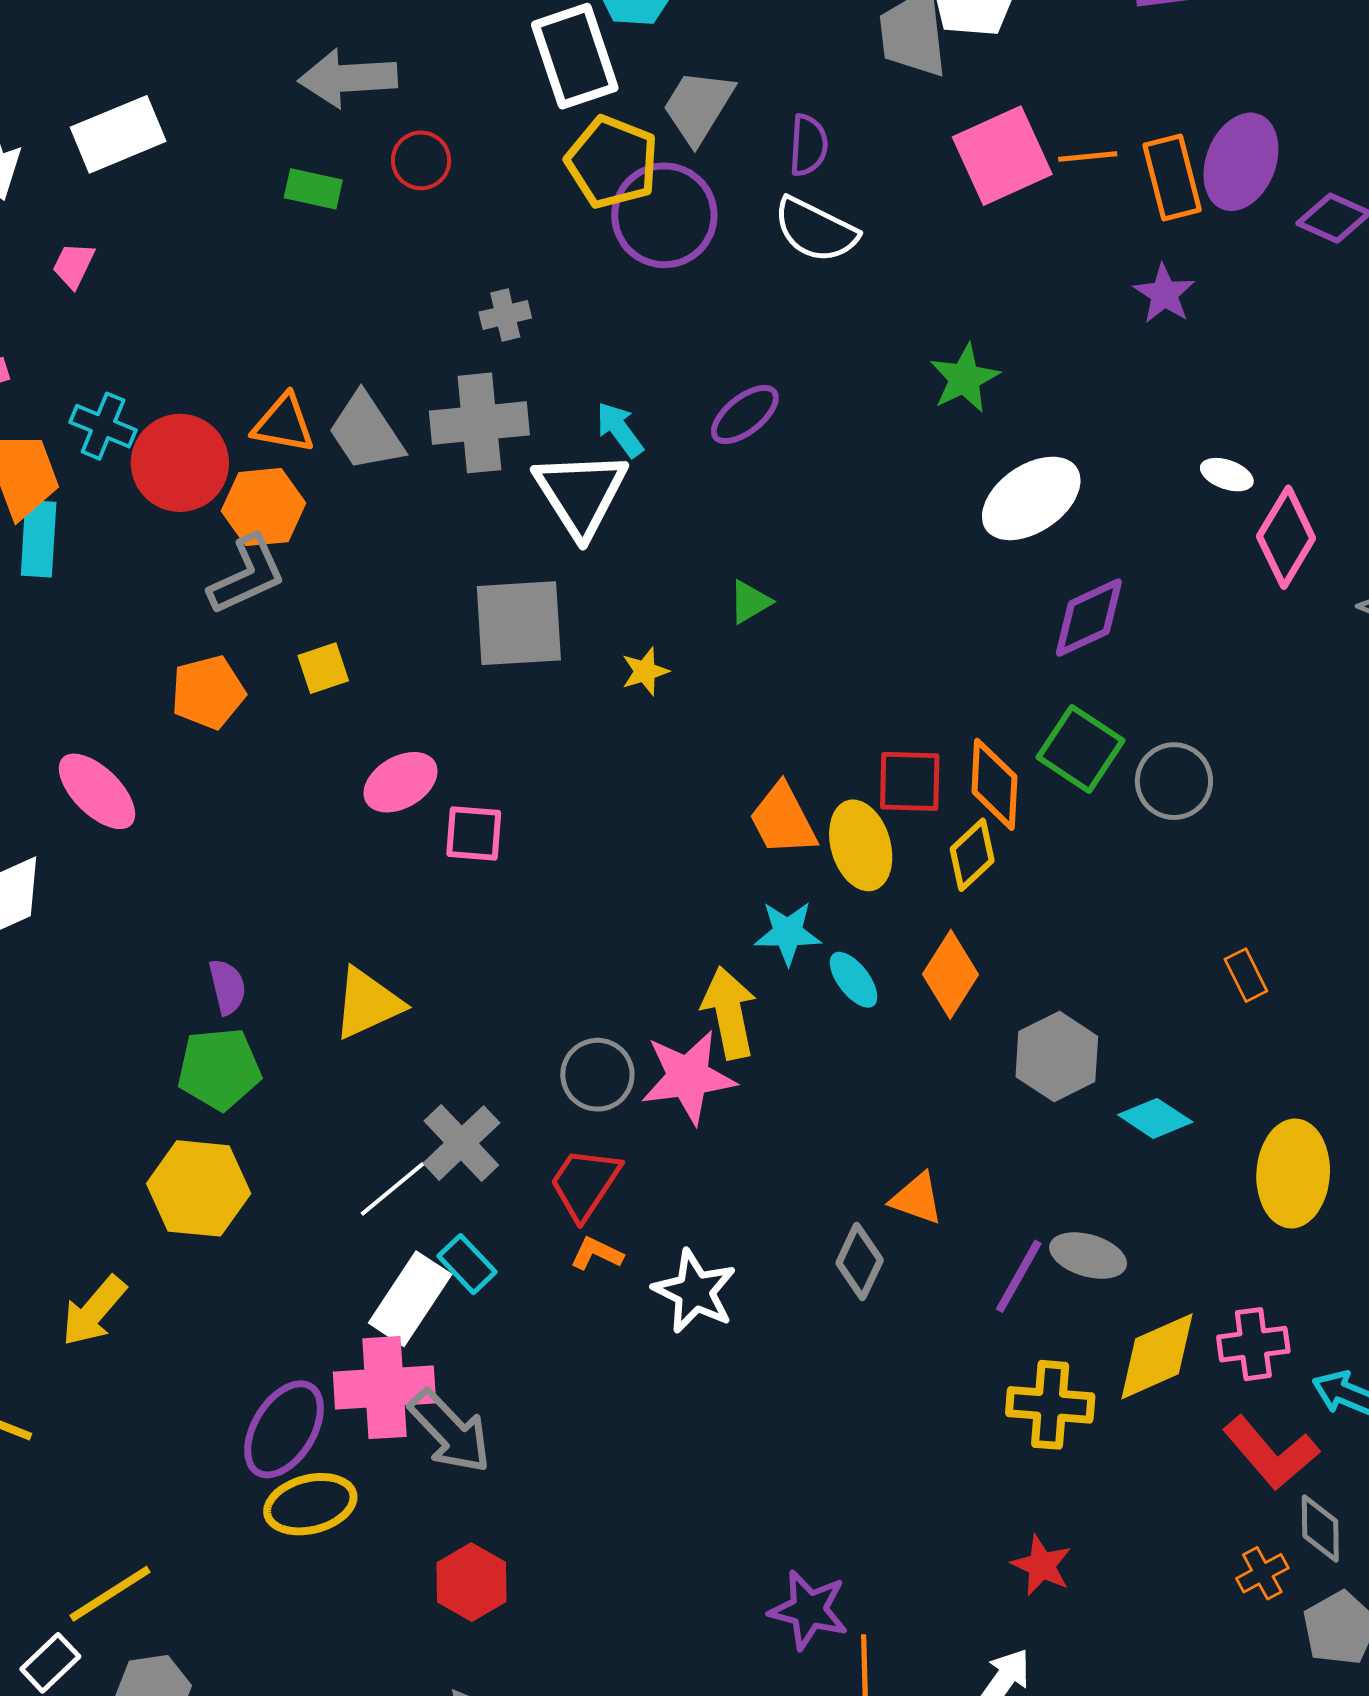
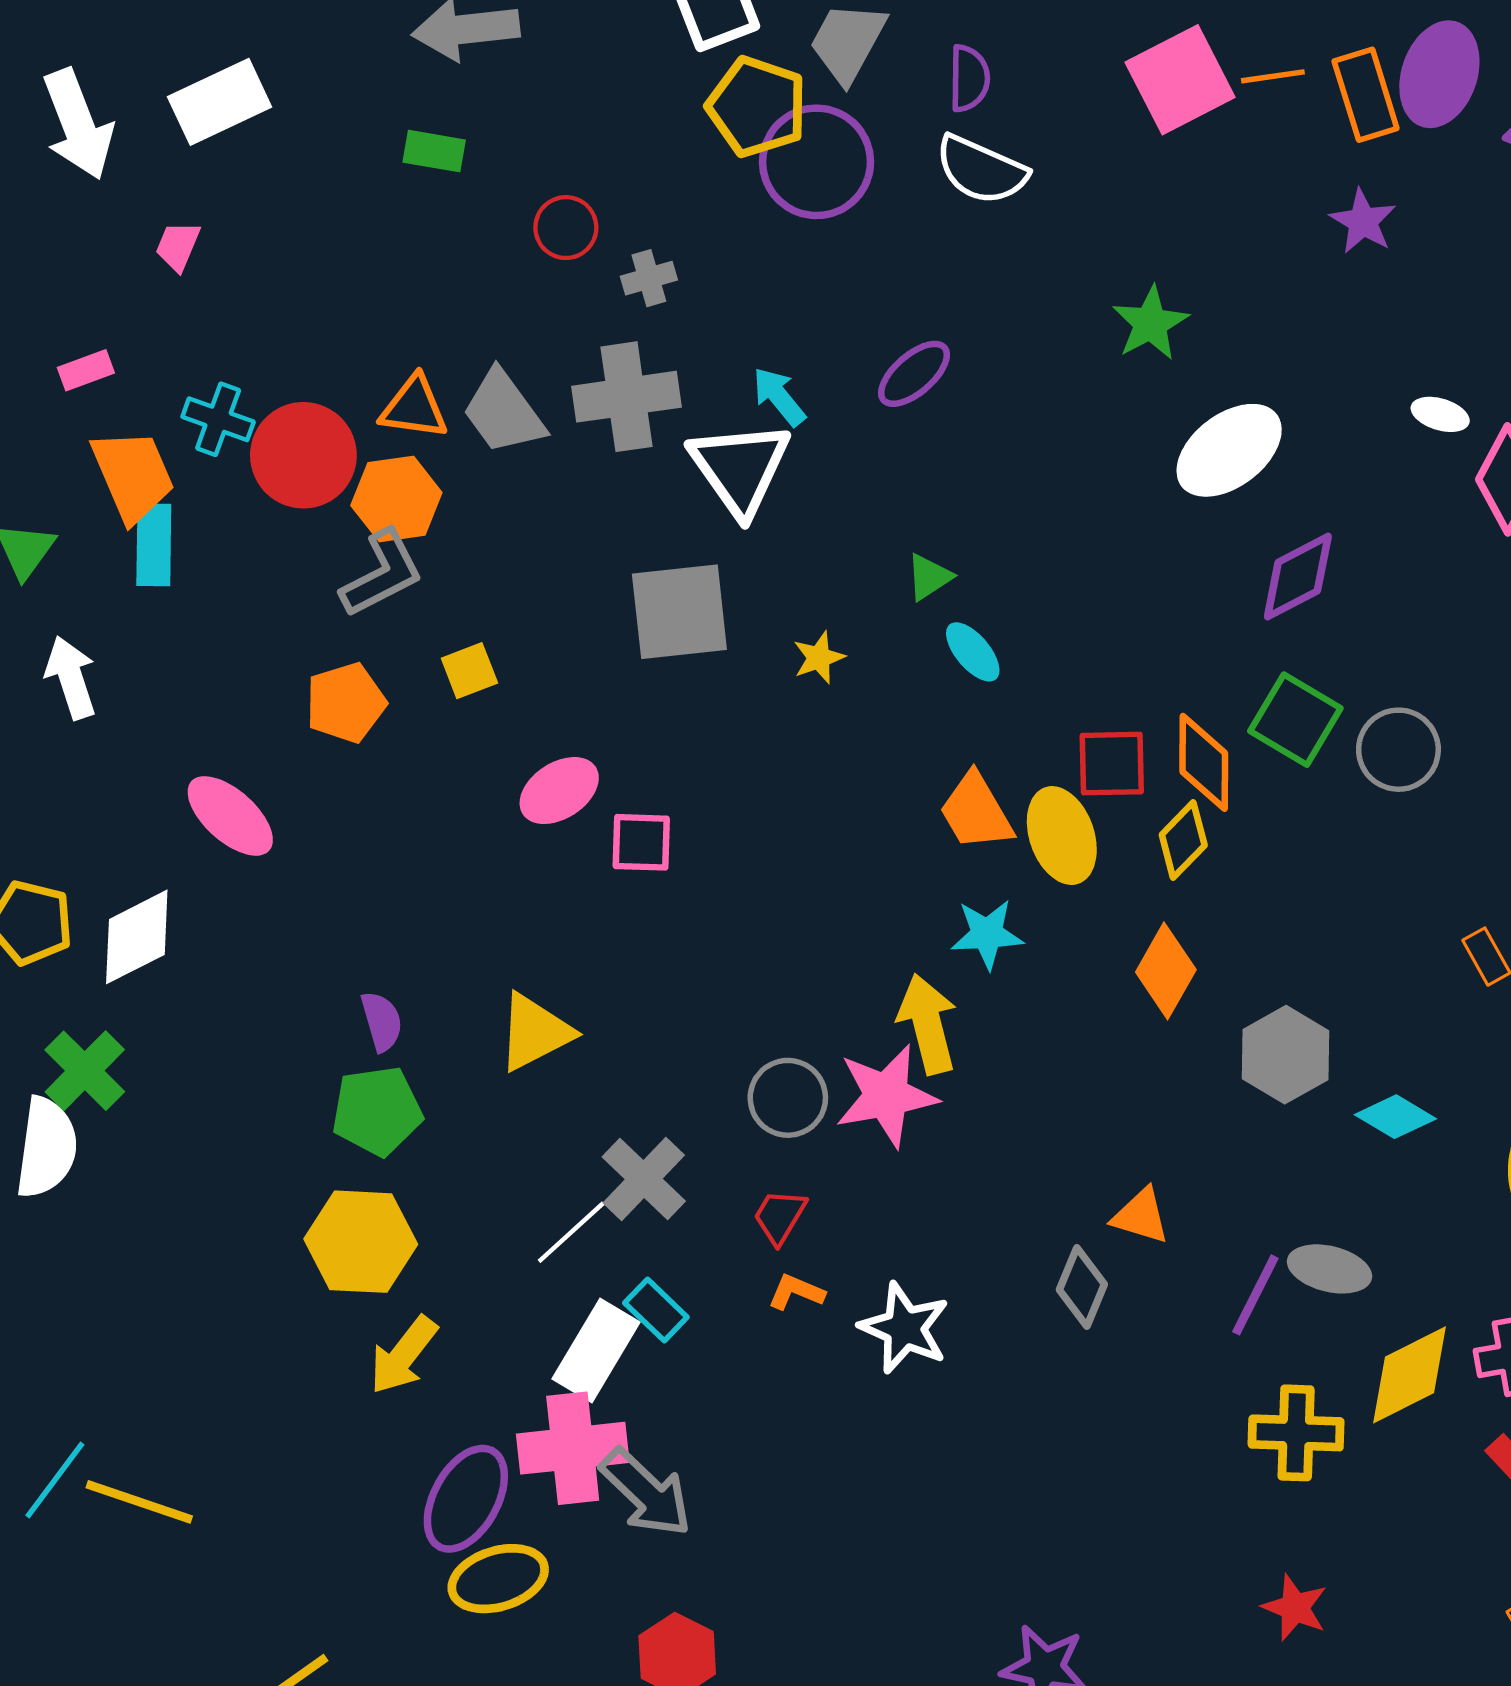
red circle: (421, 160) -> (566, 228), moved
cyan ellipse: (854, 980) -> (973, 652), moved
red trapezoid: (585, 1183) -> (780, 1216), size x0.7
yellow arrow: (94, 1311) -> (403, 1355), moved

